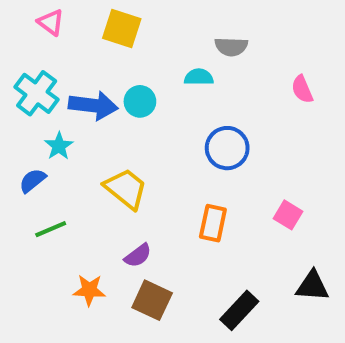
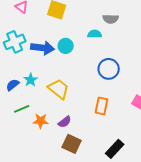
cyan cross: (37, 93) -> (15, 42), turned 30
cyan star: (59, 146) -> (31, 80), moved
orange star: (89, 290) -> (41, 121), moved

